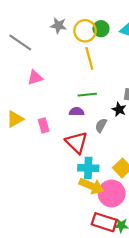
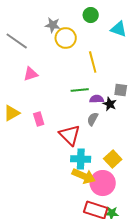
green circle: (101, 29) -> (91, 15), moved
yellow circle: (85, 31) -> (66, 38), moved
yellow line: (89, 58) -> (93, 62), moved
purple semicircle: (77, 112) -> (97, 99), moved

